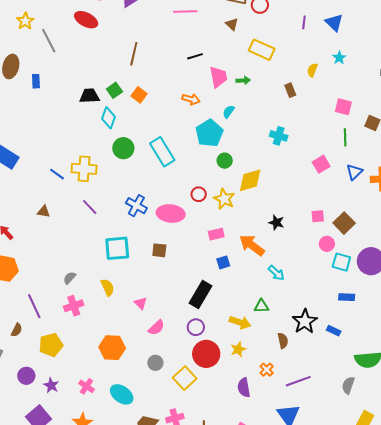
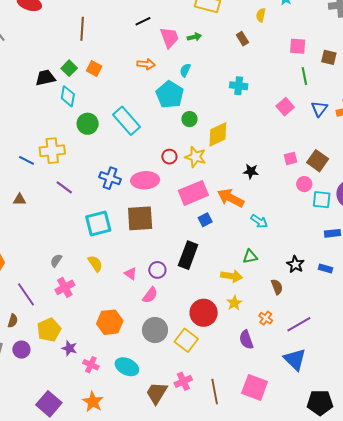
pink rectangle: (216, 234) -> (193, 193), size x1.8
brown square: (159, 250) -> (140, 218), size x1.8
black star: (305, 321) -> (295, 264), size x0.7
purple circle: (196, 327) -> (157, 270), moved
gray circle: (155, 363) -> (155, 330), size x1.6
purple circle: (26, 376) -> (21, 350), moved
purple star: (51, 385) -> (69, 348), moved

